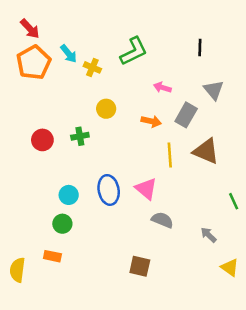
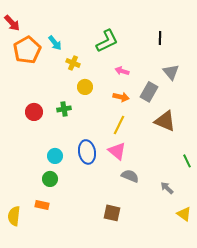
red arrow: (30, 29) -> (12, 23), moved
yellow cross: (92, 67) -> (73, 63), moved
pink arrow: (162, 87) -> (122, 71), moved
yellow line: (170, 155) -> (119, 125), moved, turned 30

